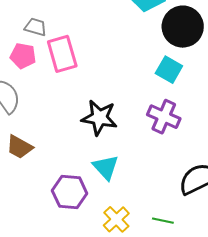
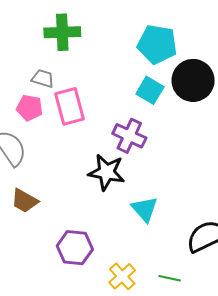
cyan square: (169, 70) -> (150, 90), moved
purple cross: (164, 117) -> (129, 136), moved
cyan triangle: (106, 167) -> (145, 209), moved

